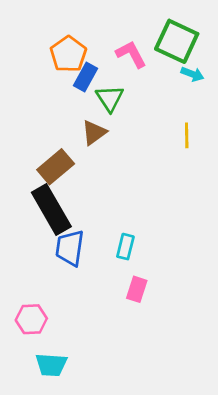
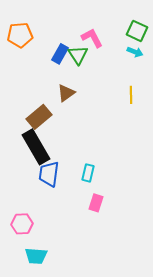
green square: (177, 41) -> (137, 31), moved, size x0.7
orange pentagon: (68, 54) -> (20, 35), moved, turned 30
green triangle: (110, 98) -> (78, 55), moved

